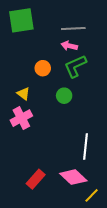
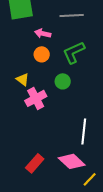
pink arrow: (69, 46) -> (43, 33), moved
pink cross: (21, 118) -> (36, 98), moved

